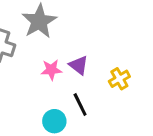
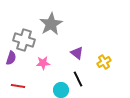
pink star: (51, 70) -> (43, 63), moved

